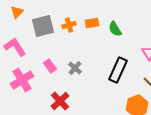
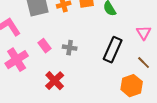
gray cross: (75, 68) -> (70, 48), turned -32

